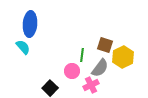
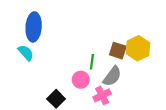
yellow hexagon: (123, 57) -> (138, 48), moved

